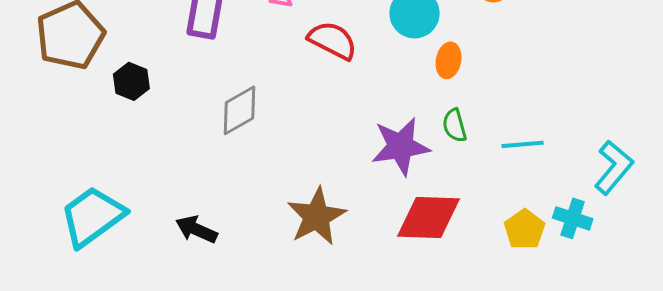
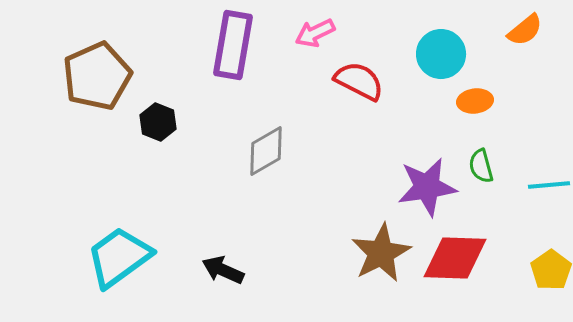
orange ellipse: (449, 60) -> (475, 101), turned 72
brown star: (316, 216) -> (381, 253), moved

